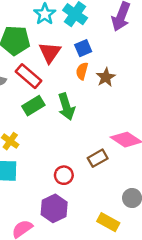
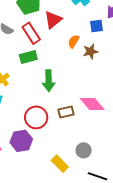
blue square: (83, 48) -> (97, 26), moved
green arrow: (66, 107) -> (49, 81), moved
red circle: (64, 175) -> (36, 117), size x1.5

